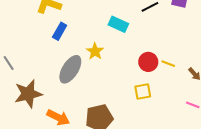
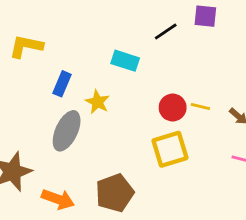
blue rectangle: (60, 31) -> (62, 84), moved
yellow square: (143, 92) -> (170, 149), size x1.5

